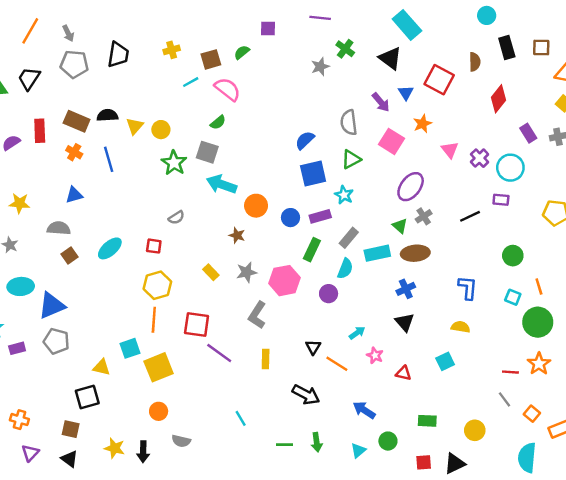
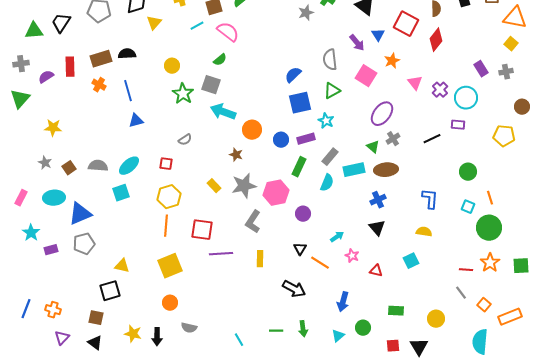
red diamond: (499, 99) -> (436, 40), moved
brown rectangle: (77, 121) -> (101, 59), turned -40
yellow triangle: (135, 126) -> (154, 23), moved
blue triangle: (74, 195) -> (136, 121), moved
gray semicircle: (59, 228) -> (98, 166), moved
brown square: (69, 256) -> (69, 168), moved
gray star: (247, 272) -> (244, 186), size x1.4
purple circle: (329, 294) -> (303, 214), moved
gray pentagon: (56, 341) -> (84, 244), turned -30
cyan square: (130, 348) -> (121, 193), moved
purple line: (219, 353) -> (221, 254), turned -40
blue arrow: (364, 410) -> (343, 302), turned -108
cyan line: (241, 418) -> (239, 340), moved
black triangle: (455, 464) -> (419, 347), turned -36

